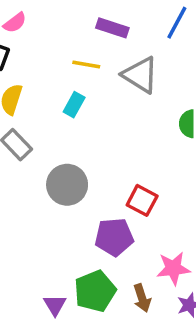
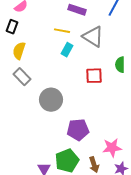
cyan rectangle: (74, 105) -> (67, 50), moved
red square: (142, 200) -> (94, 76), moved, turned -30

